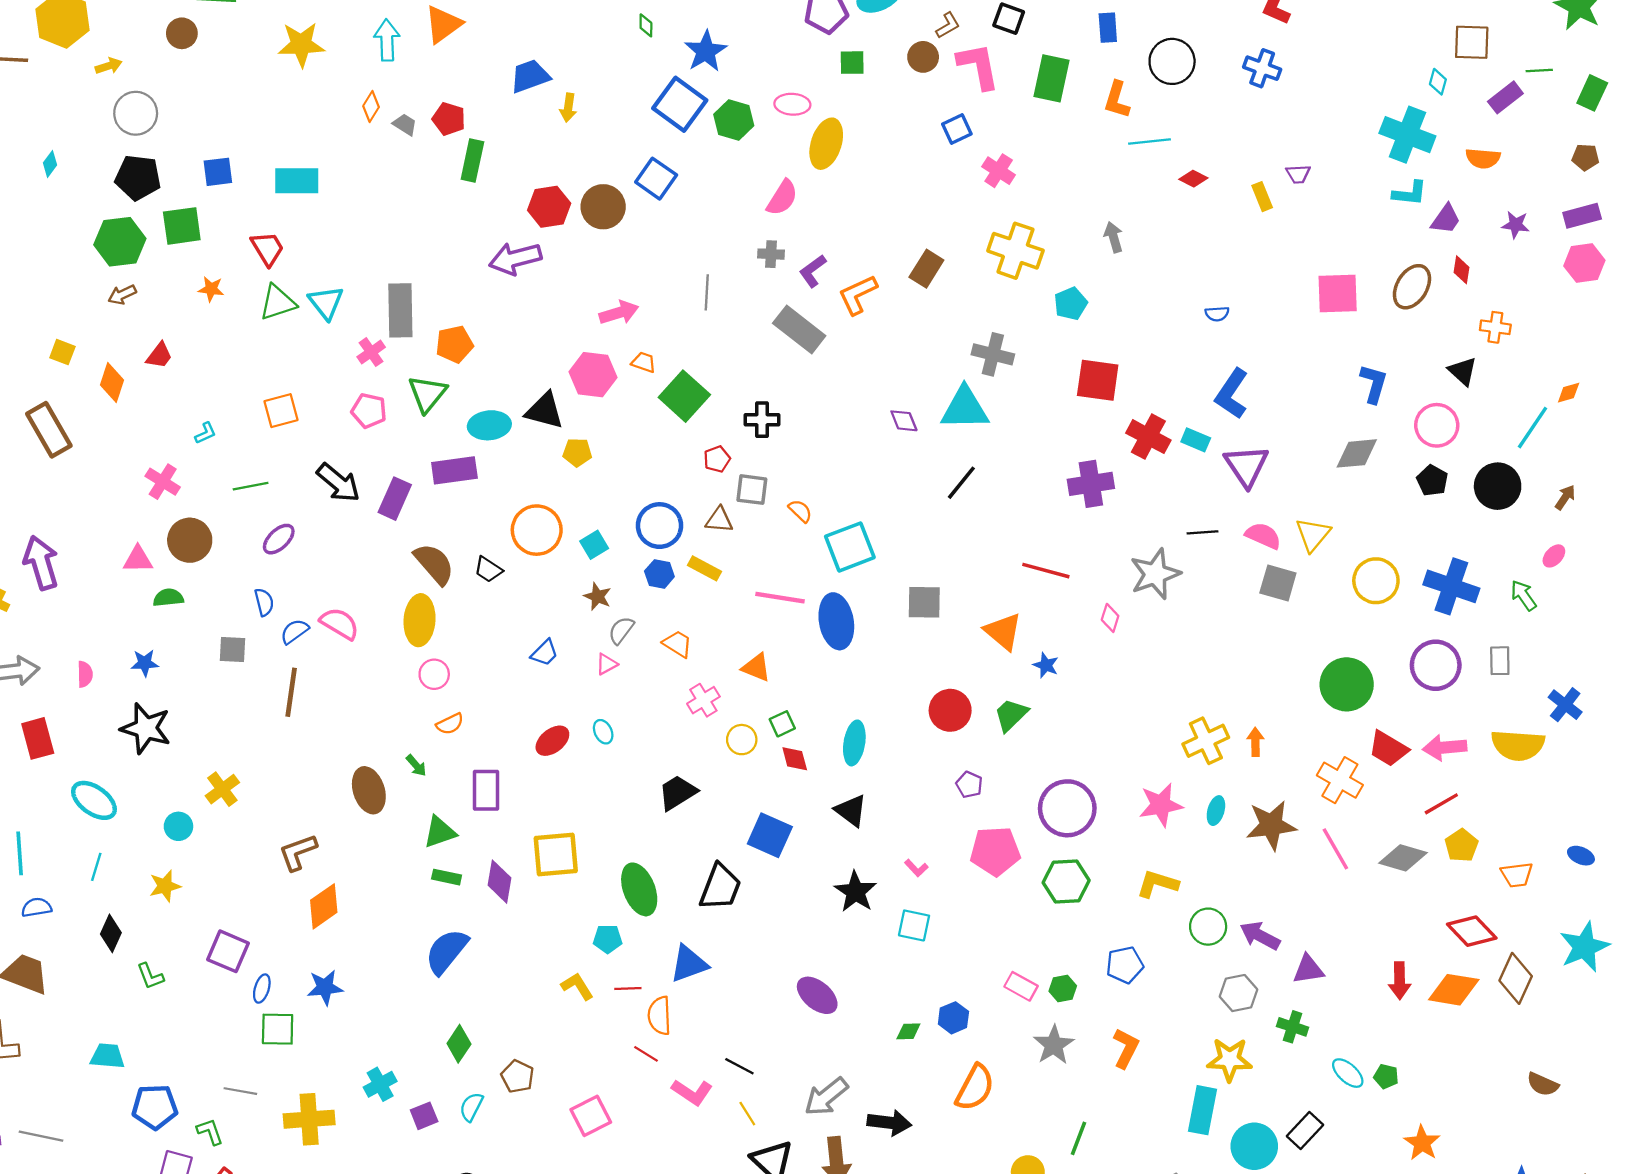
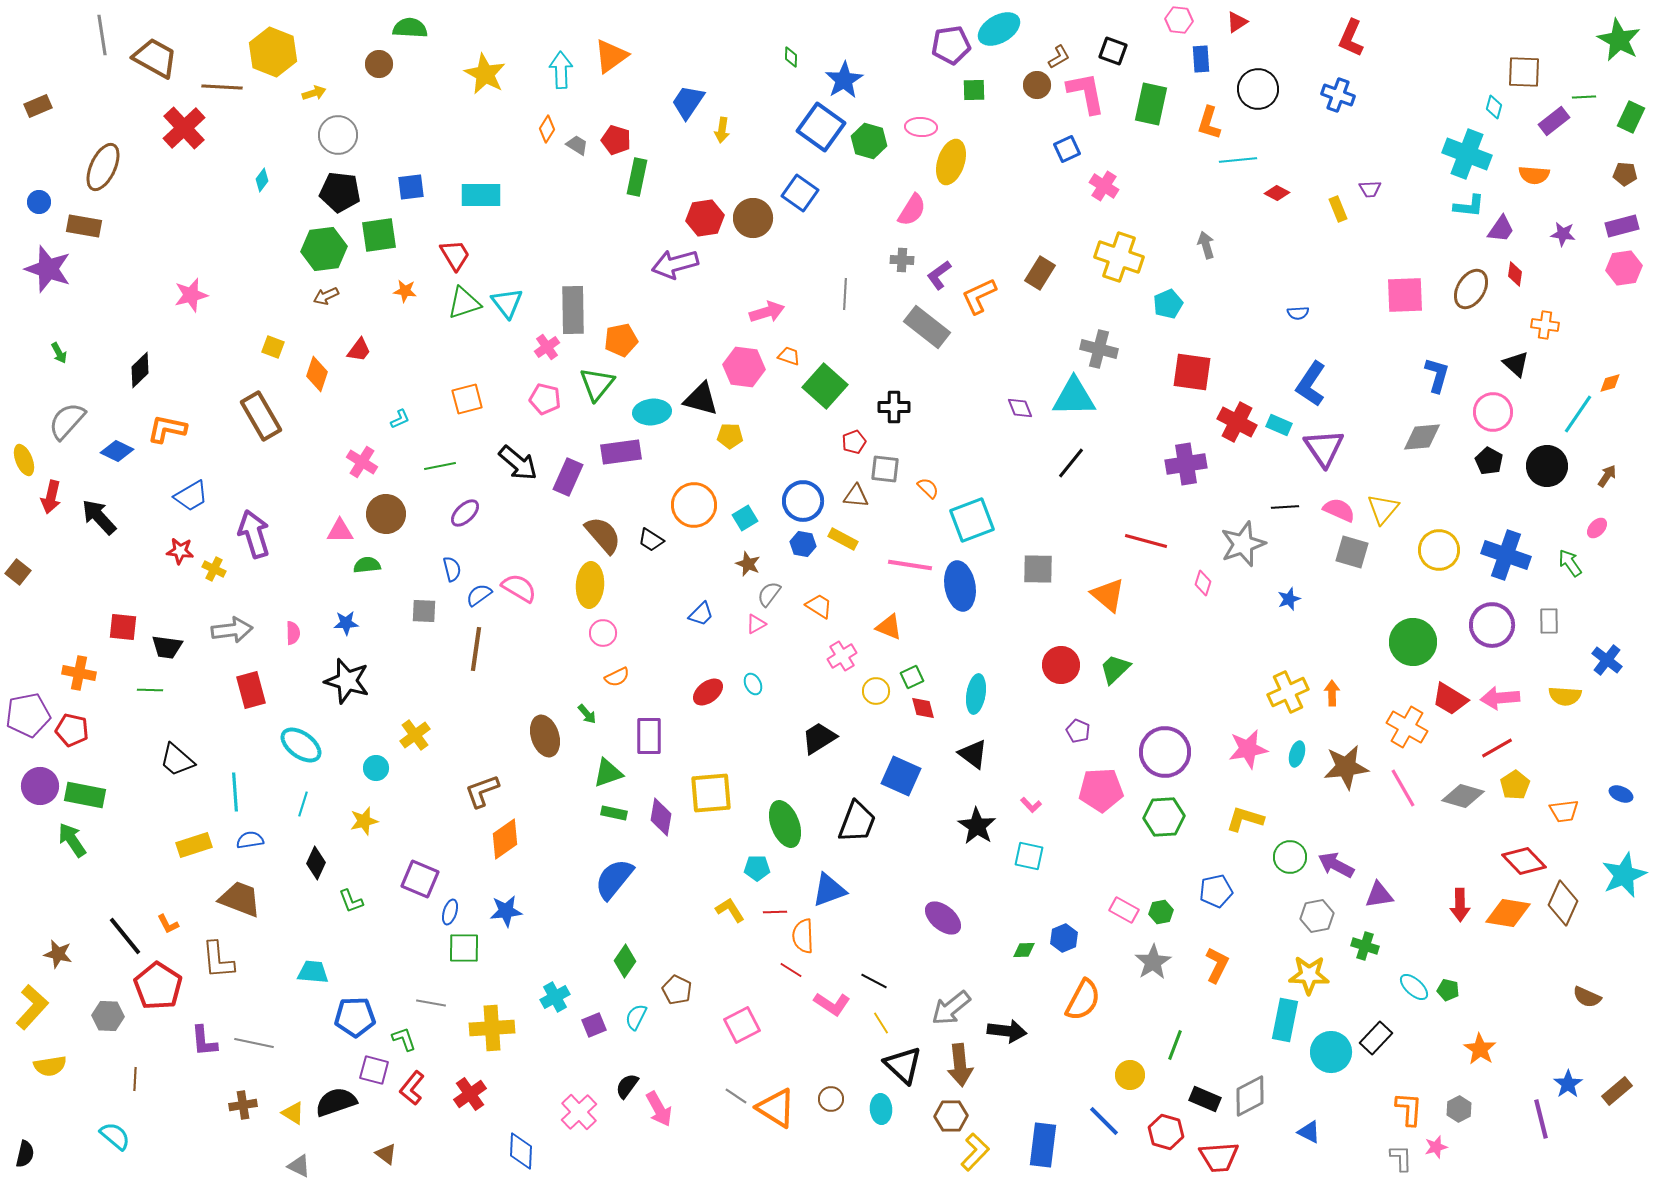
yellow star: (301, 45) -> (485, 74), turned 30
blue trapezoid: (530, 76) -> (688, 102), turned -36
blue star: (1046, 665) -> (1289, 599), moved, turned 30
yellow semicircle: (1518, 745) -> (1565, 696), size x0.7

